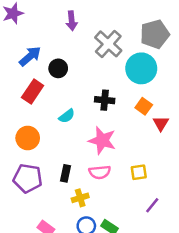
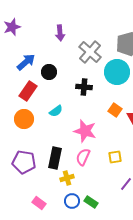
black cross: (105, 100) -> (84, 87), moved
orange square: (144, 106) -> (115, 110), moved
orange circle: (28, 138) -> (24, 119), moved
pink semicircle: (100, 172) -> (83, 157), turned 120
black rectangle: (66, 173) -> (55, 158), size x1.5

